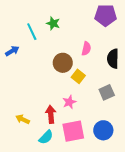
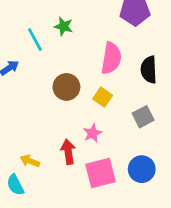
pink semicircle: (86, 49) -> (111, 58), size x1.6
brown circle: (63, 63) -> (66, 87), moved
cyan semicircle: (46, 137) -> (15, 185), moved, turned 112

